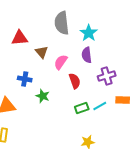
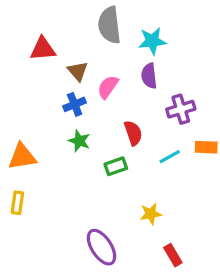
cyan star: (89, 33) -> (152, 41), turned 30
blue cross: (25, 79) -> (75, 104), moved, turned -32
red semicircle: (75, 81) -> (133, 133), moved
green rectangle: (82, 108) -> (116, 166), moved

